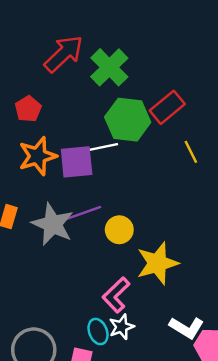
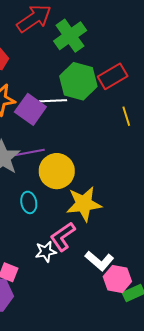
purple square: (77, 162) -> (30, 109), turned 32
yellow circle: (119, 230) -> (57, 171), size x1.5
pink L-shape: (116, 295) -> (63, 237), moved
cyan ellipse: (98, 332) -> (29, 202), moved

